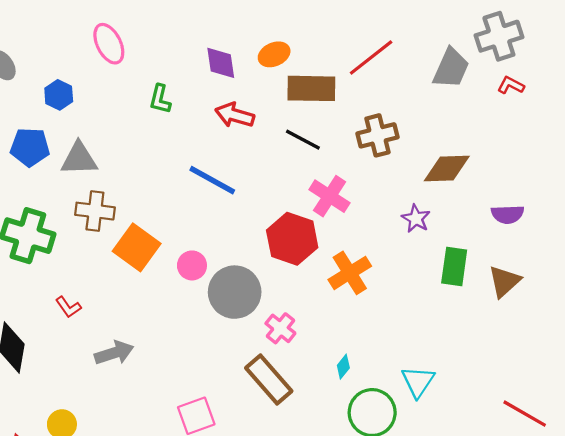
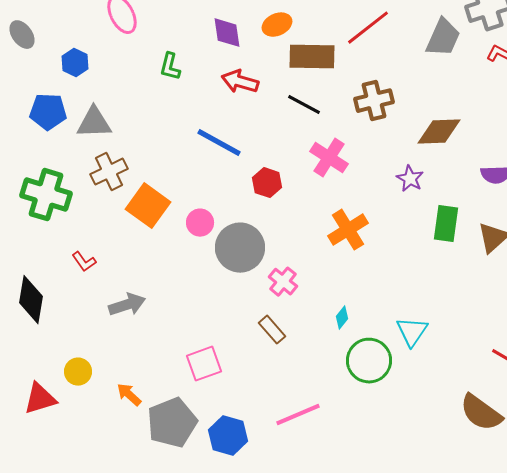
brown cross: (95, 211) -> (109, 172), turned -33
red hexagon: (292, 239) -> (267, 183), moved, size x0.6
brown rectangle: (269, 379) -> (272, 330), size x0.6

